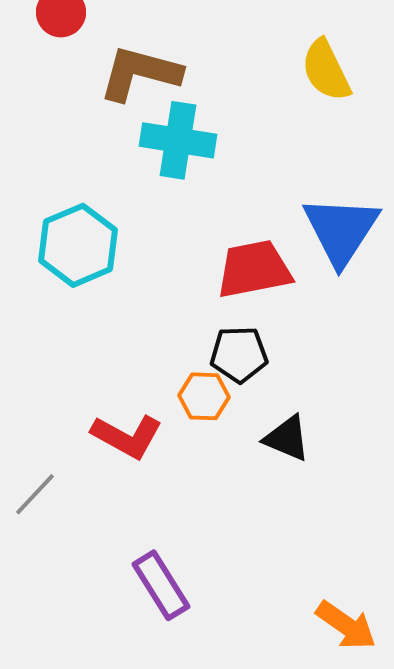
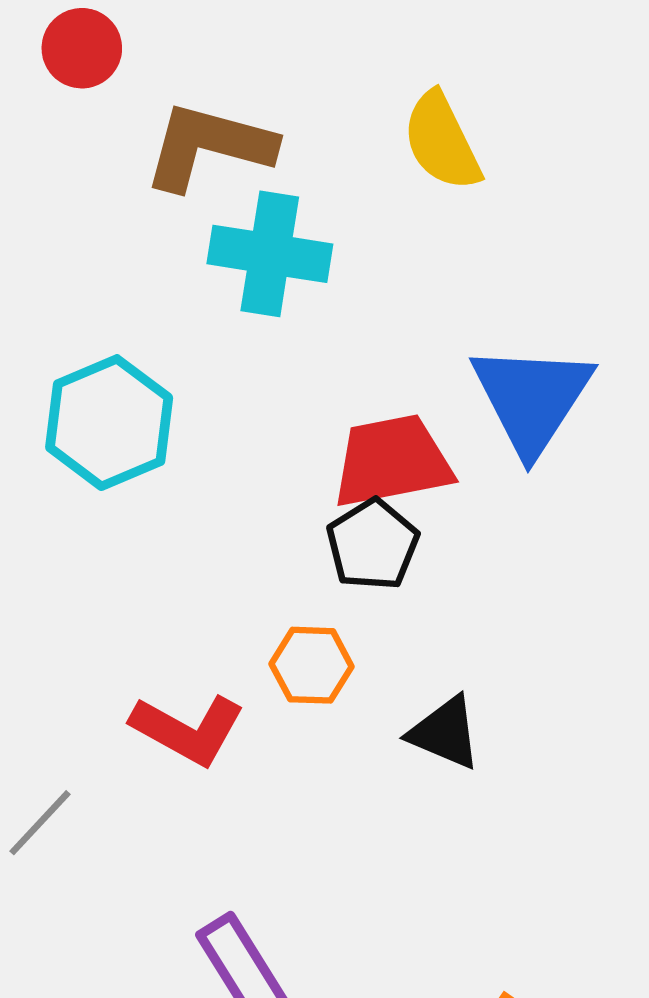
yellow semicircle: (326, 70) -> (442, 141), moved
black pentagon: (239, 354) -> (373, 545), moved, turned -30

